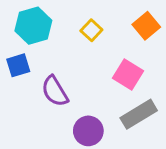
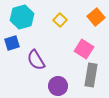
gray rectangle: (139, 114) -> (91, 75), turned -50

